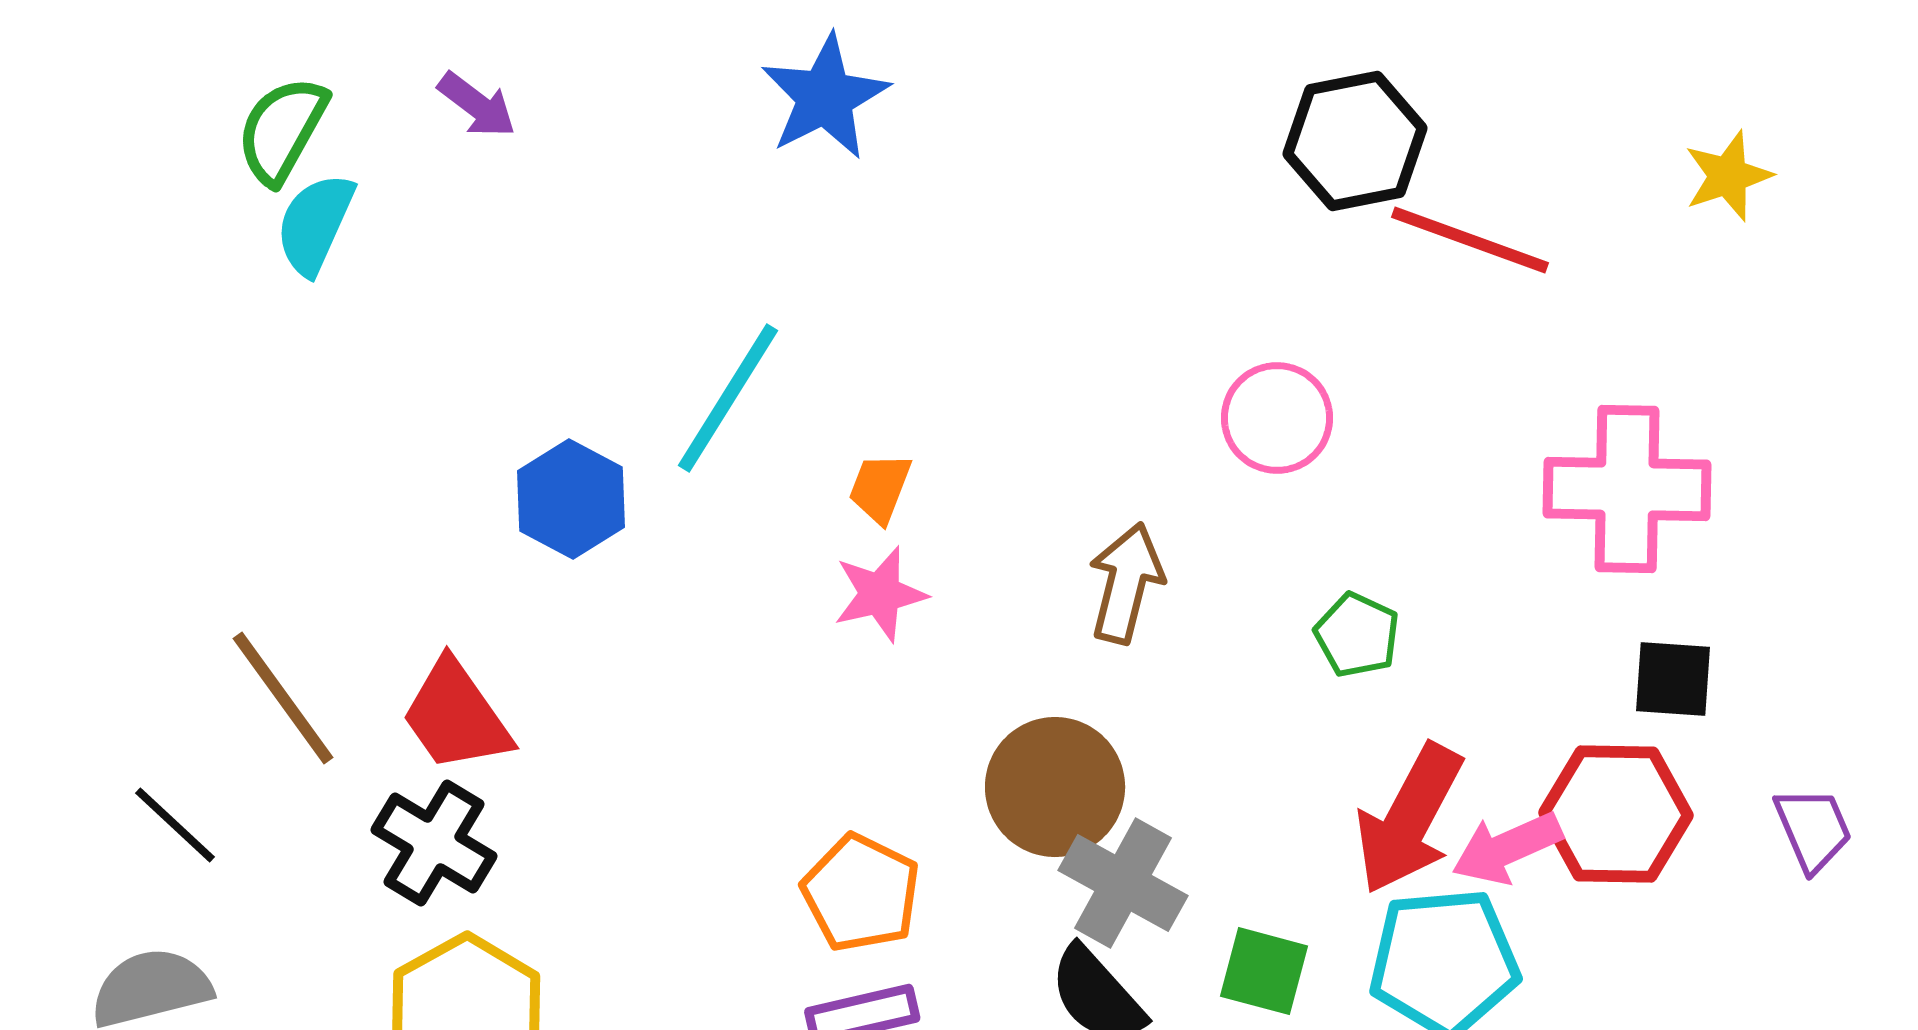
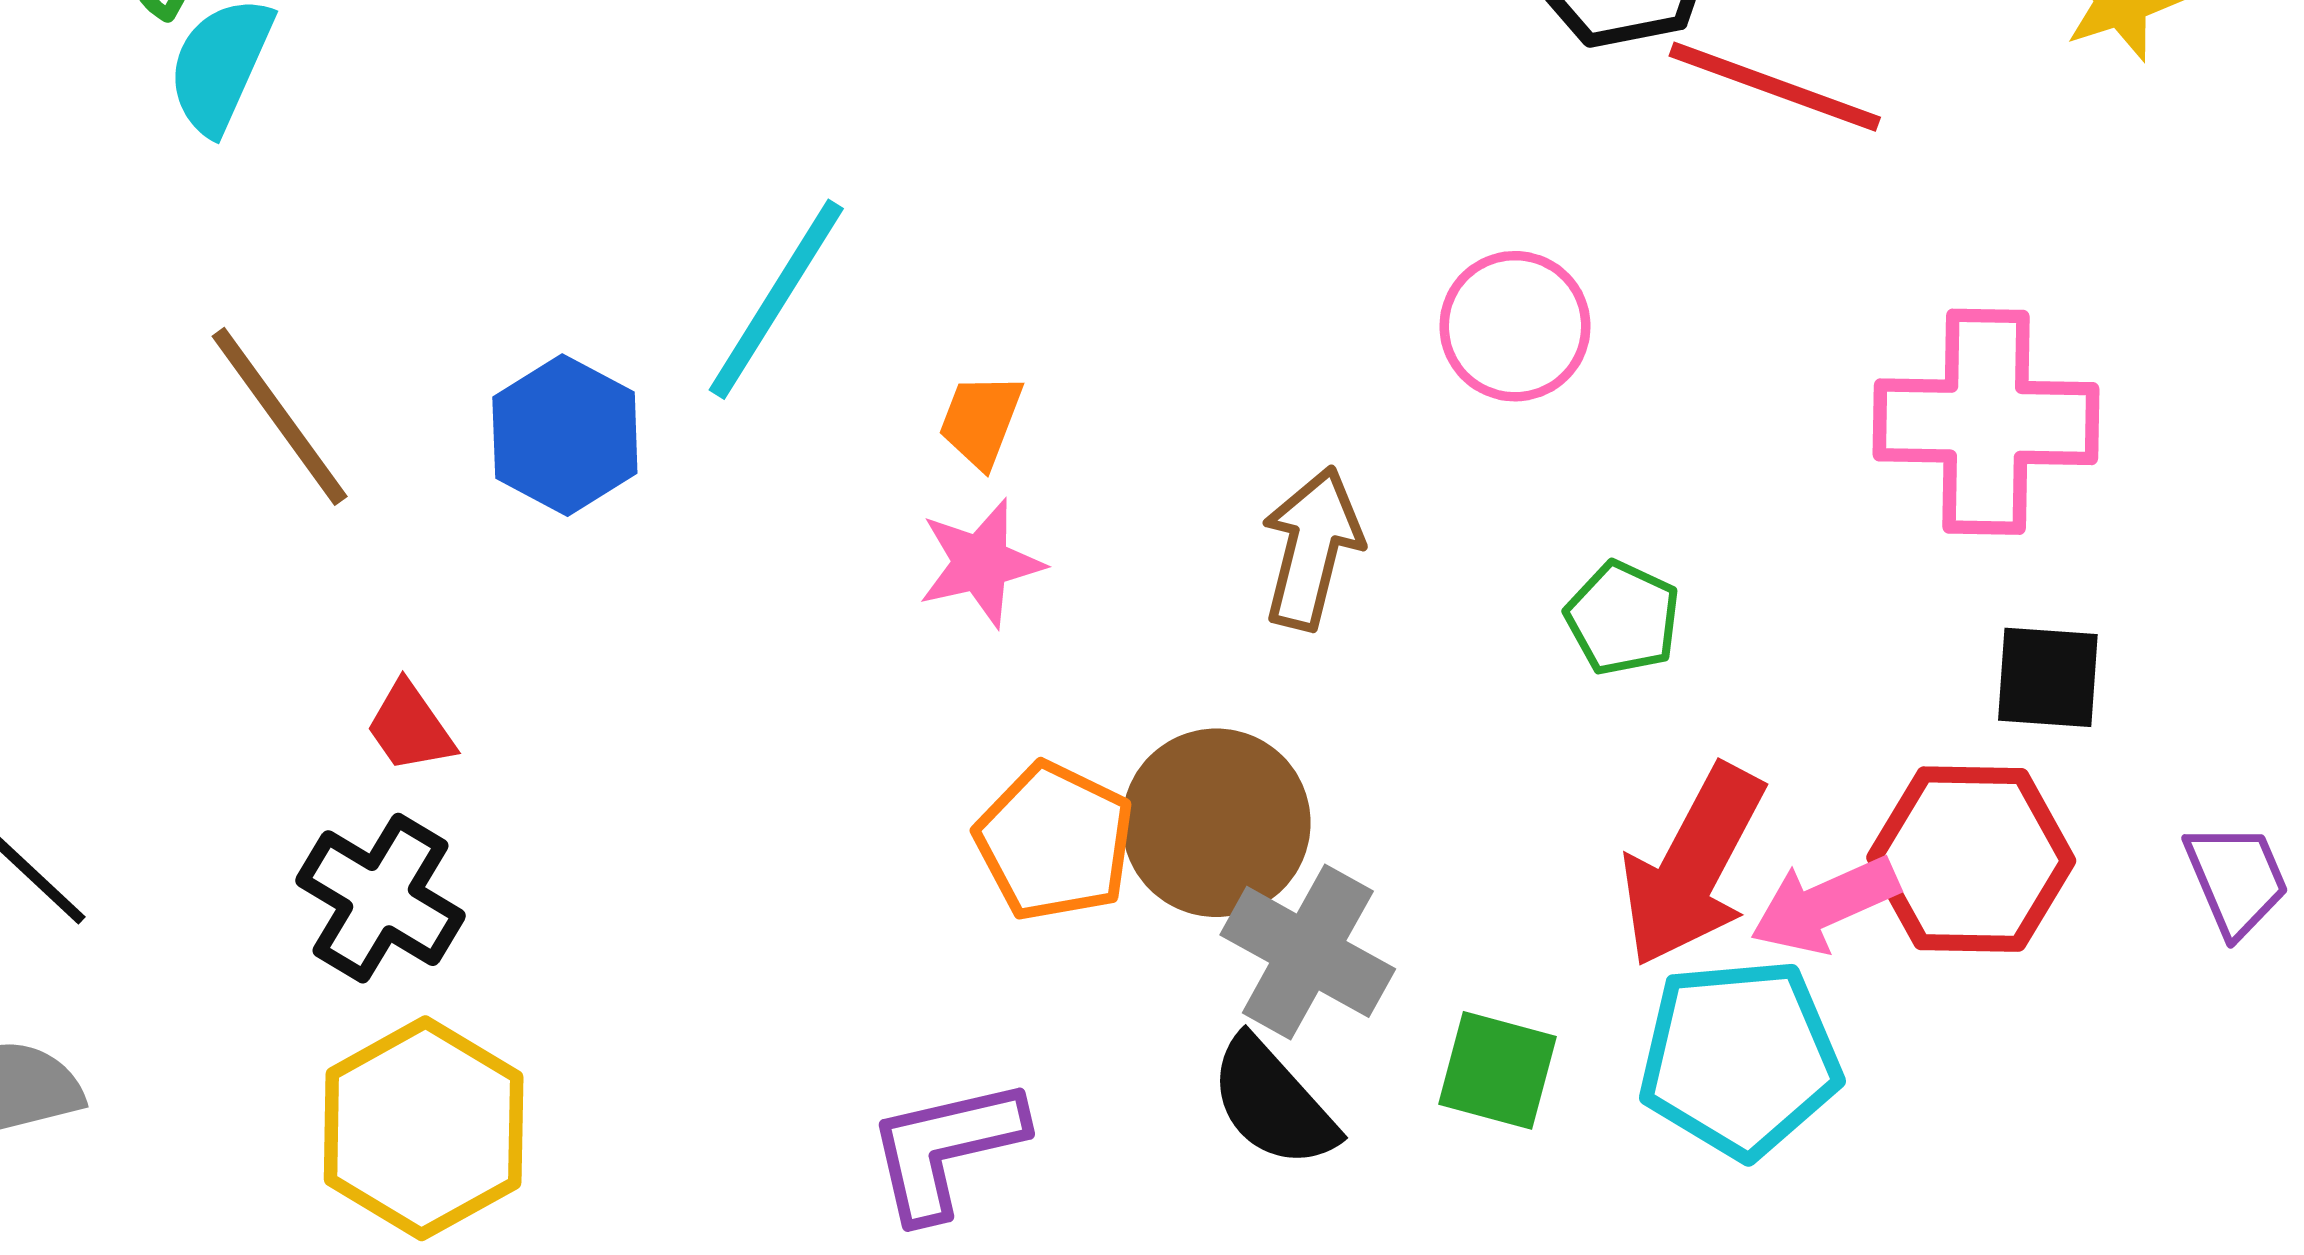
brown line: (283, 698) -> (280, 416), moved
red trapezoid: (456, 716) -> (410, 727), size x0.6
orange pentagon: (861, 893) -> (1055, 842), moved

